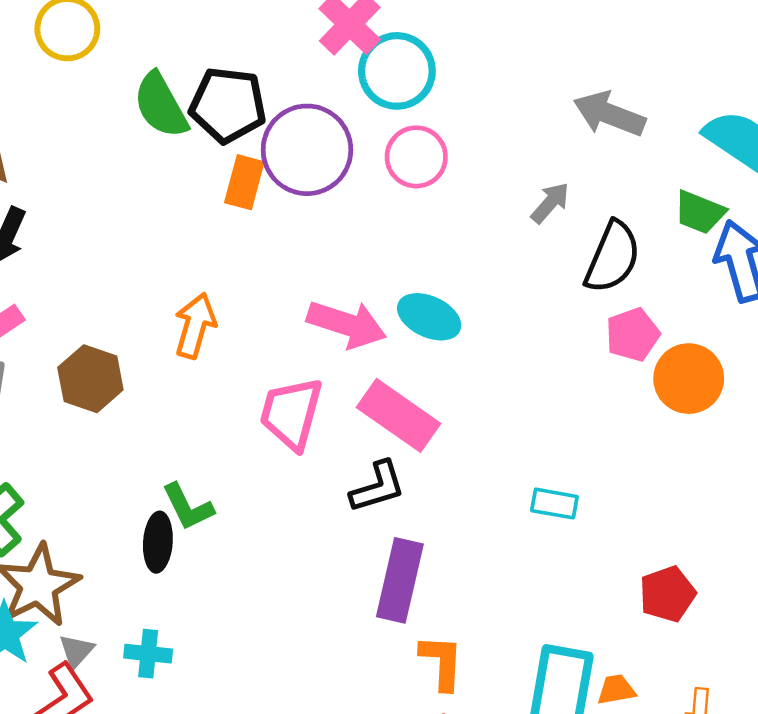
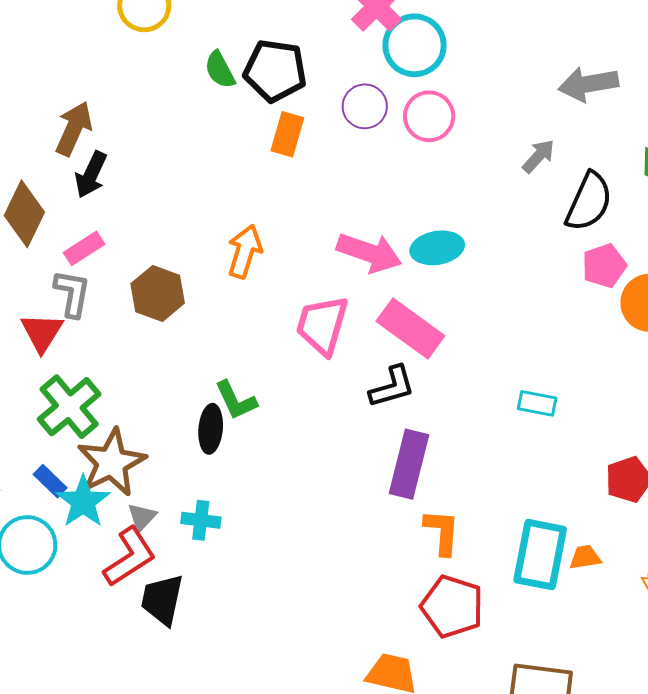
green semicircle: (161, 105) -> (220, 70), size x0.7
gray arrow: (609, 114) -> (588, 84), turned -32
purple circle: (307, 150) -> (365, 106), moved, size x0.6
cyan ellipse: (429, 317) -> (437, 248), turned -36

